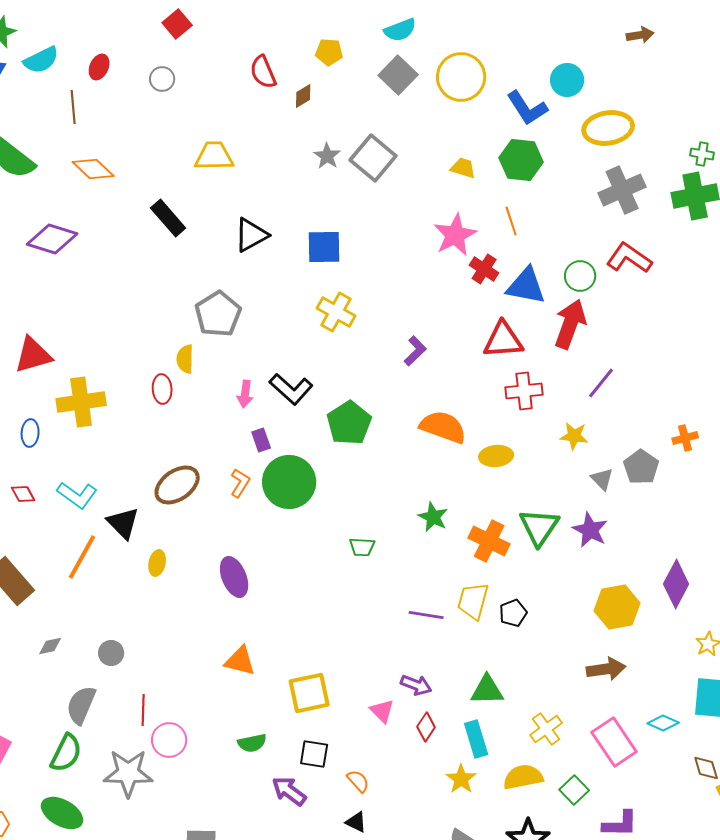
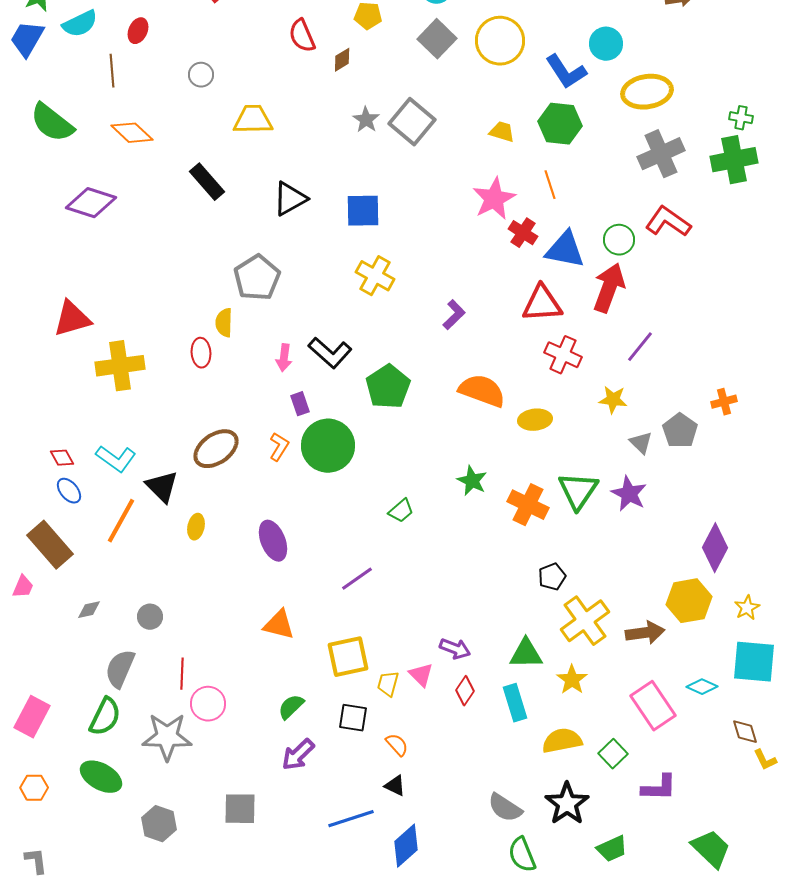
gray circle: (162, 79) -> (201, 75), moved
red cross: (524, 391) -> (563, 355), turned 30
blue ellipse: (30, 433) -> (69, 491), moved, turned -44
green trapezoid: (362, 547) -> (401, 511), turned -44
yellow trapezoid: (473, 601) -> (388, 684), moved, size x0.7
yellow hexagon: (617, 607) -> (689, 601), moved
purple line: (426, 615) -> (357, 579), moved, turned -44
yellow cross: (546, 729) -> (585, 621), moved, size x1.5
green semicircle: (252, 743) -> (291, 707), turned 148
yellow star: (461, 779) -> (572, 680), moved
purple arrow: (289, 791) -> (298, 755), moved, turned -81

